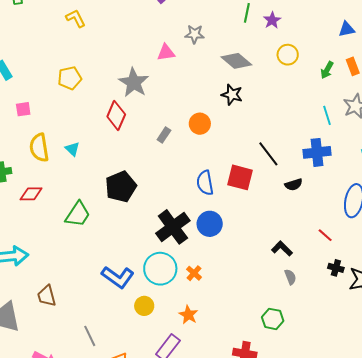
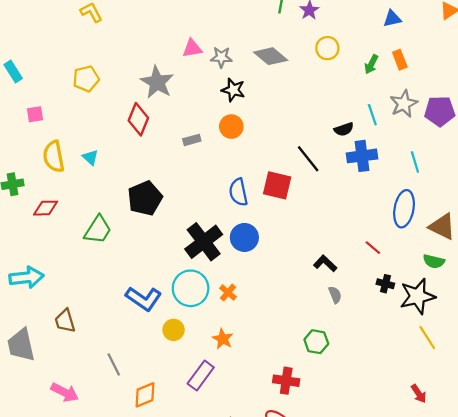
gray star: (195, 34) -> (221, 57), moved
black star: (232, 95) -> (233, 90), moved
gray rectangle: (164, 135) -> (192, 140), turned 42
black semicircle: (294, 185) -> (344, 129), moved

